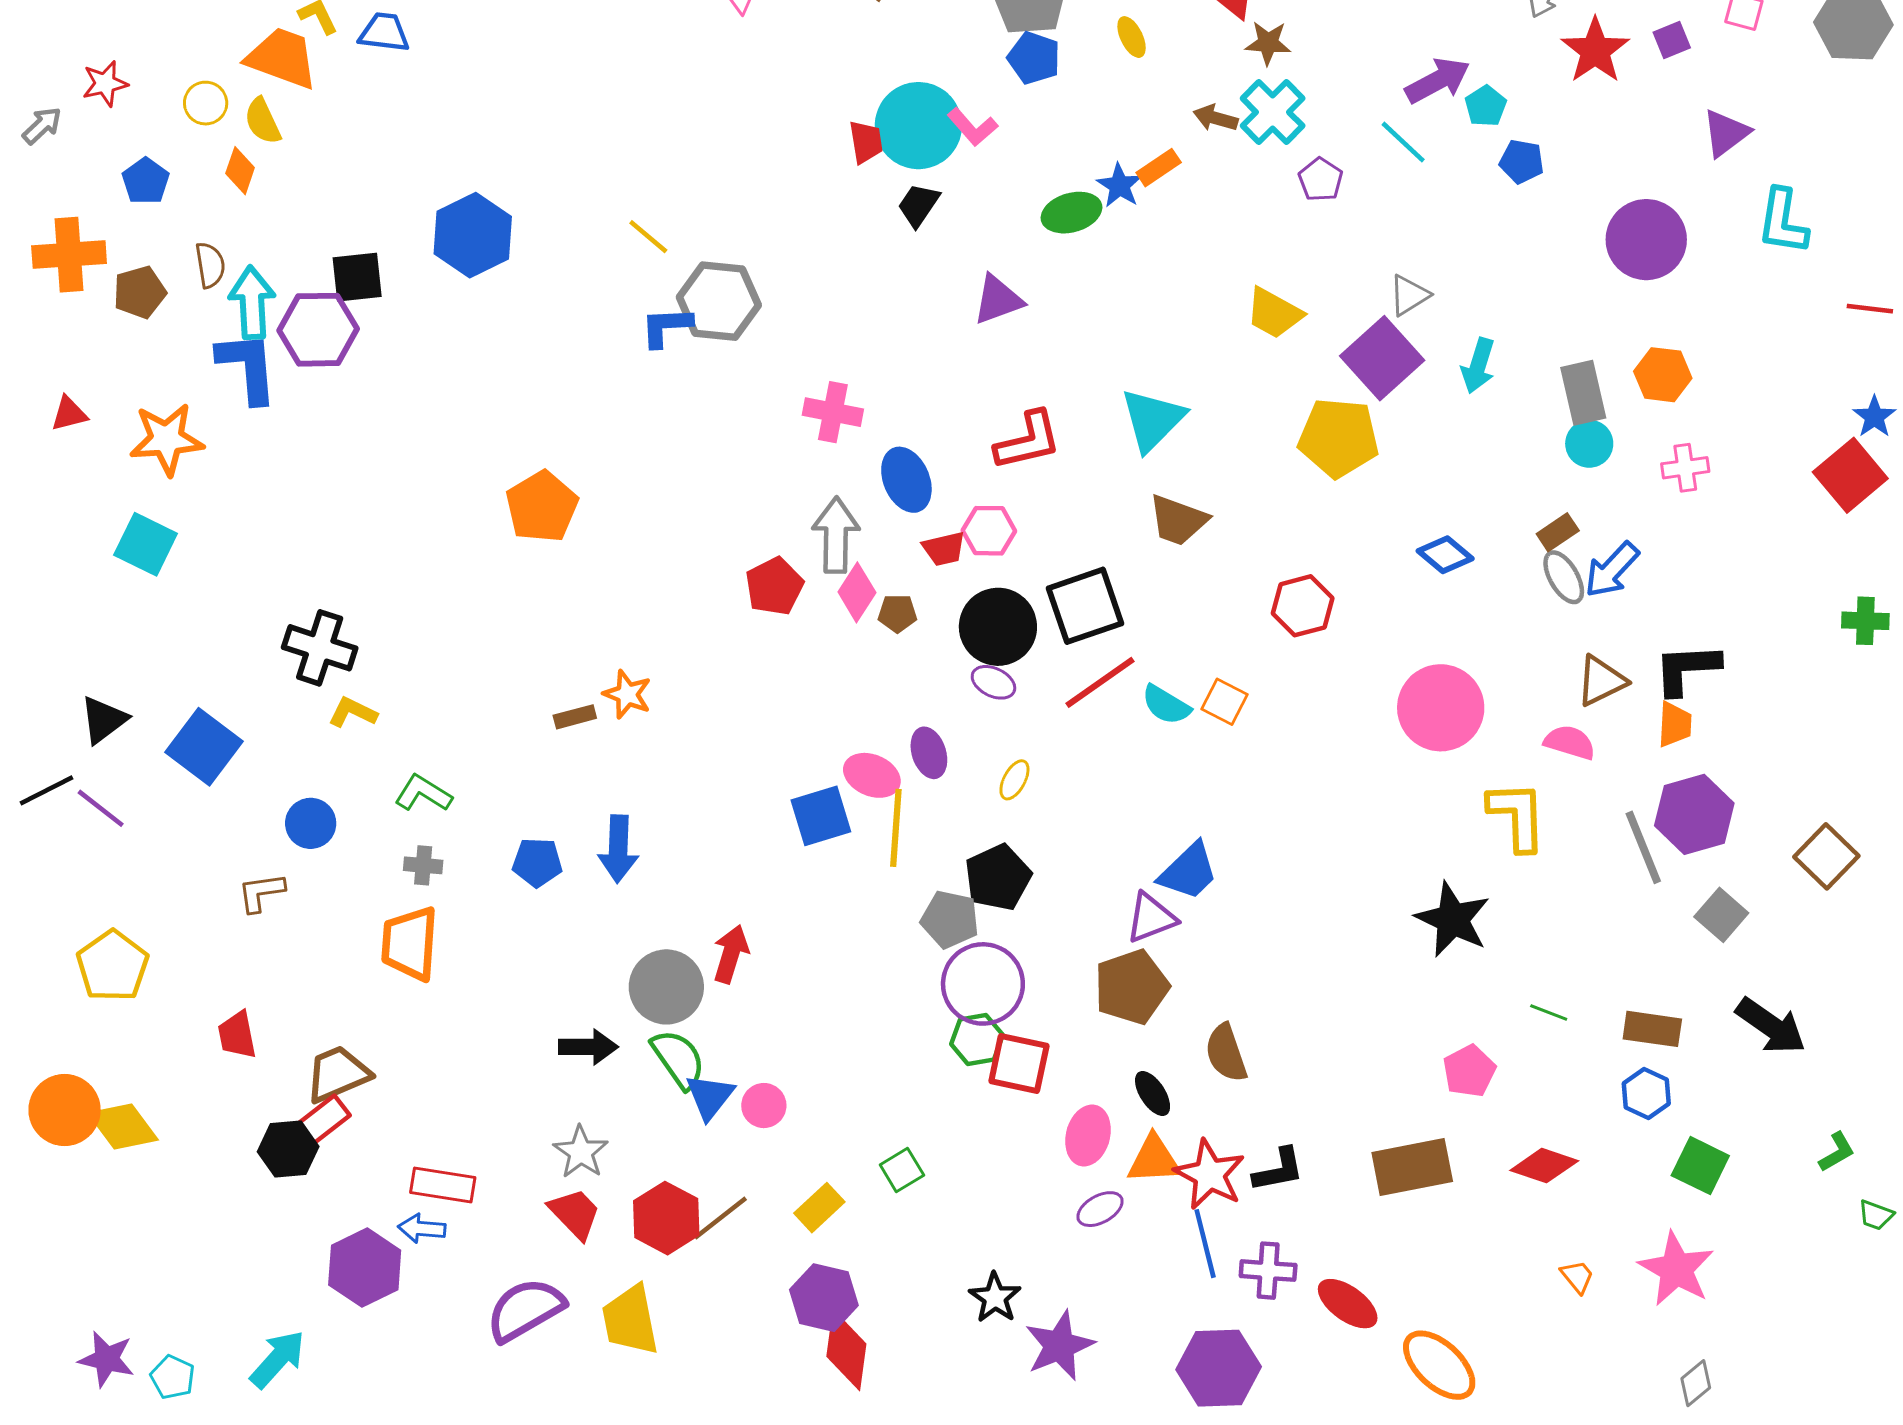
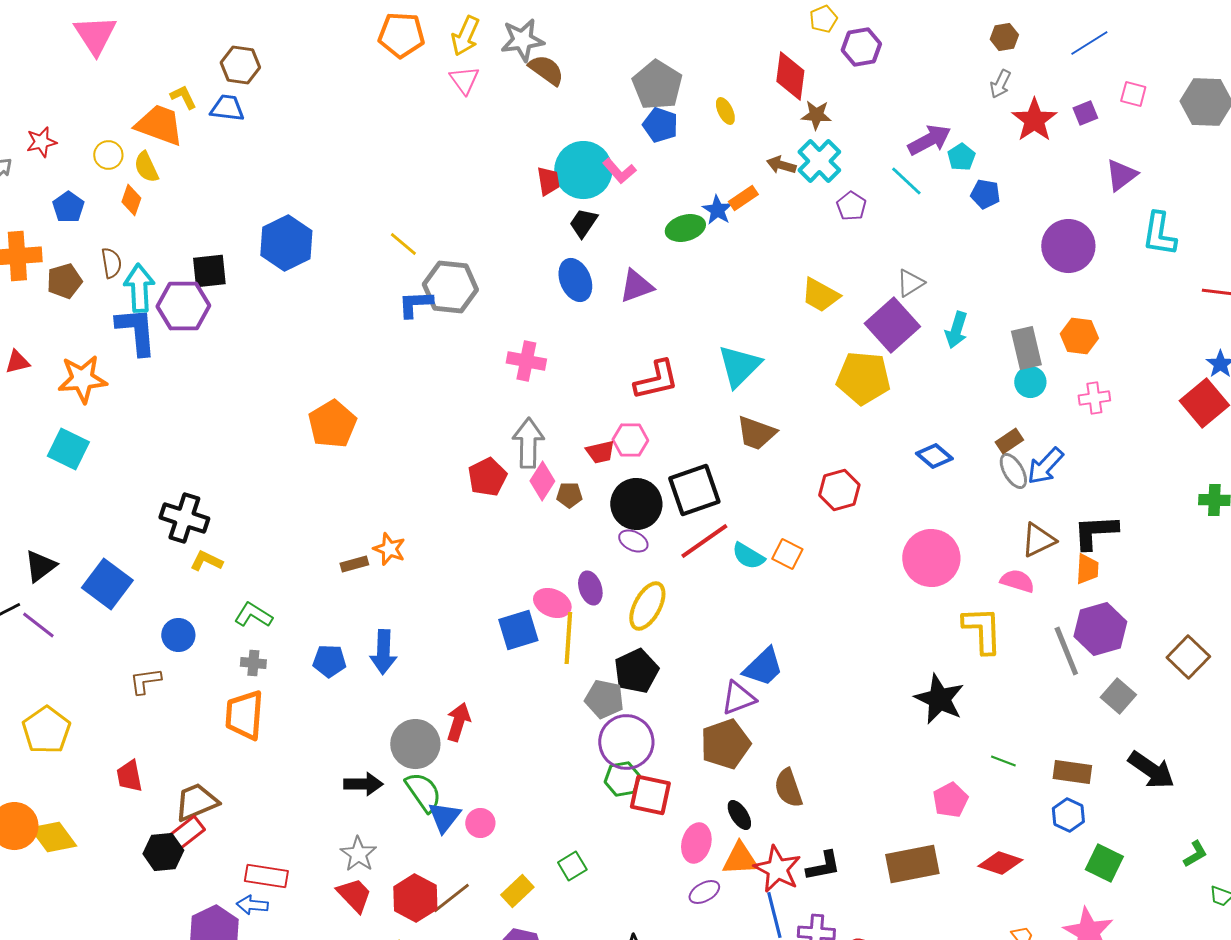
blue ellipse: (906, 480) -> (575, 280), moved
yellow ellipse: (1014, 780) -> (647, 606), size x1.8

